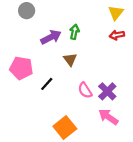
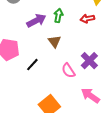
red arrow: (117, 35) -> (87, 19), moved
purple cross: (107, 91) -> (89, 61), moved

